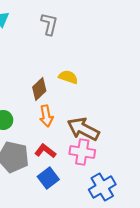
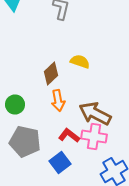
red L-shape: (45, 151) -> (69, 136), moved

